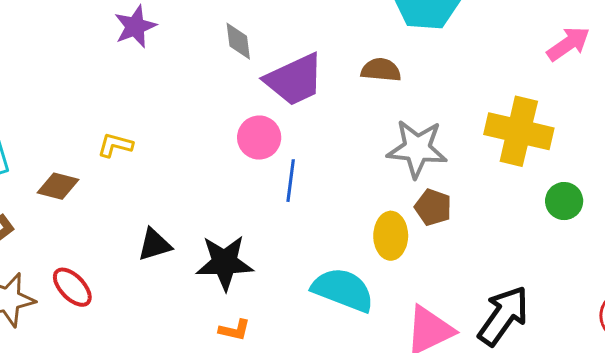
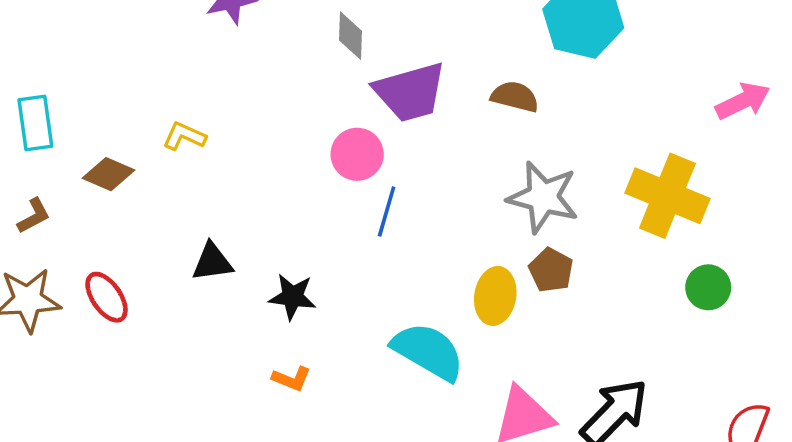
black star: (225, 263) -> (292, 297), size x0.7

